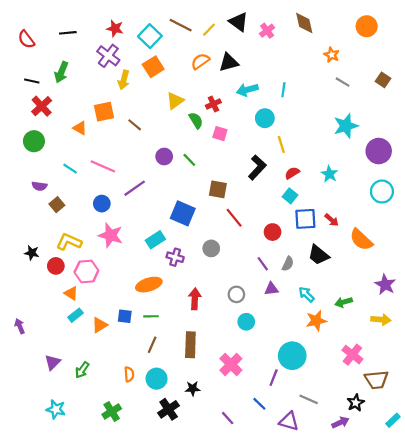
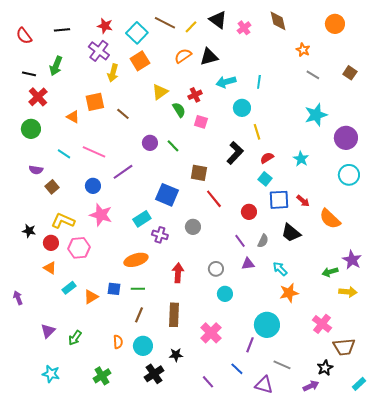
orange triangle: (71, 293) -> (50, 268), moved
green arrow: (344, 302) -> (330, 272), moved

